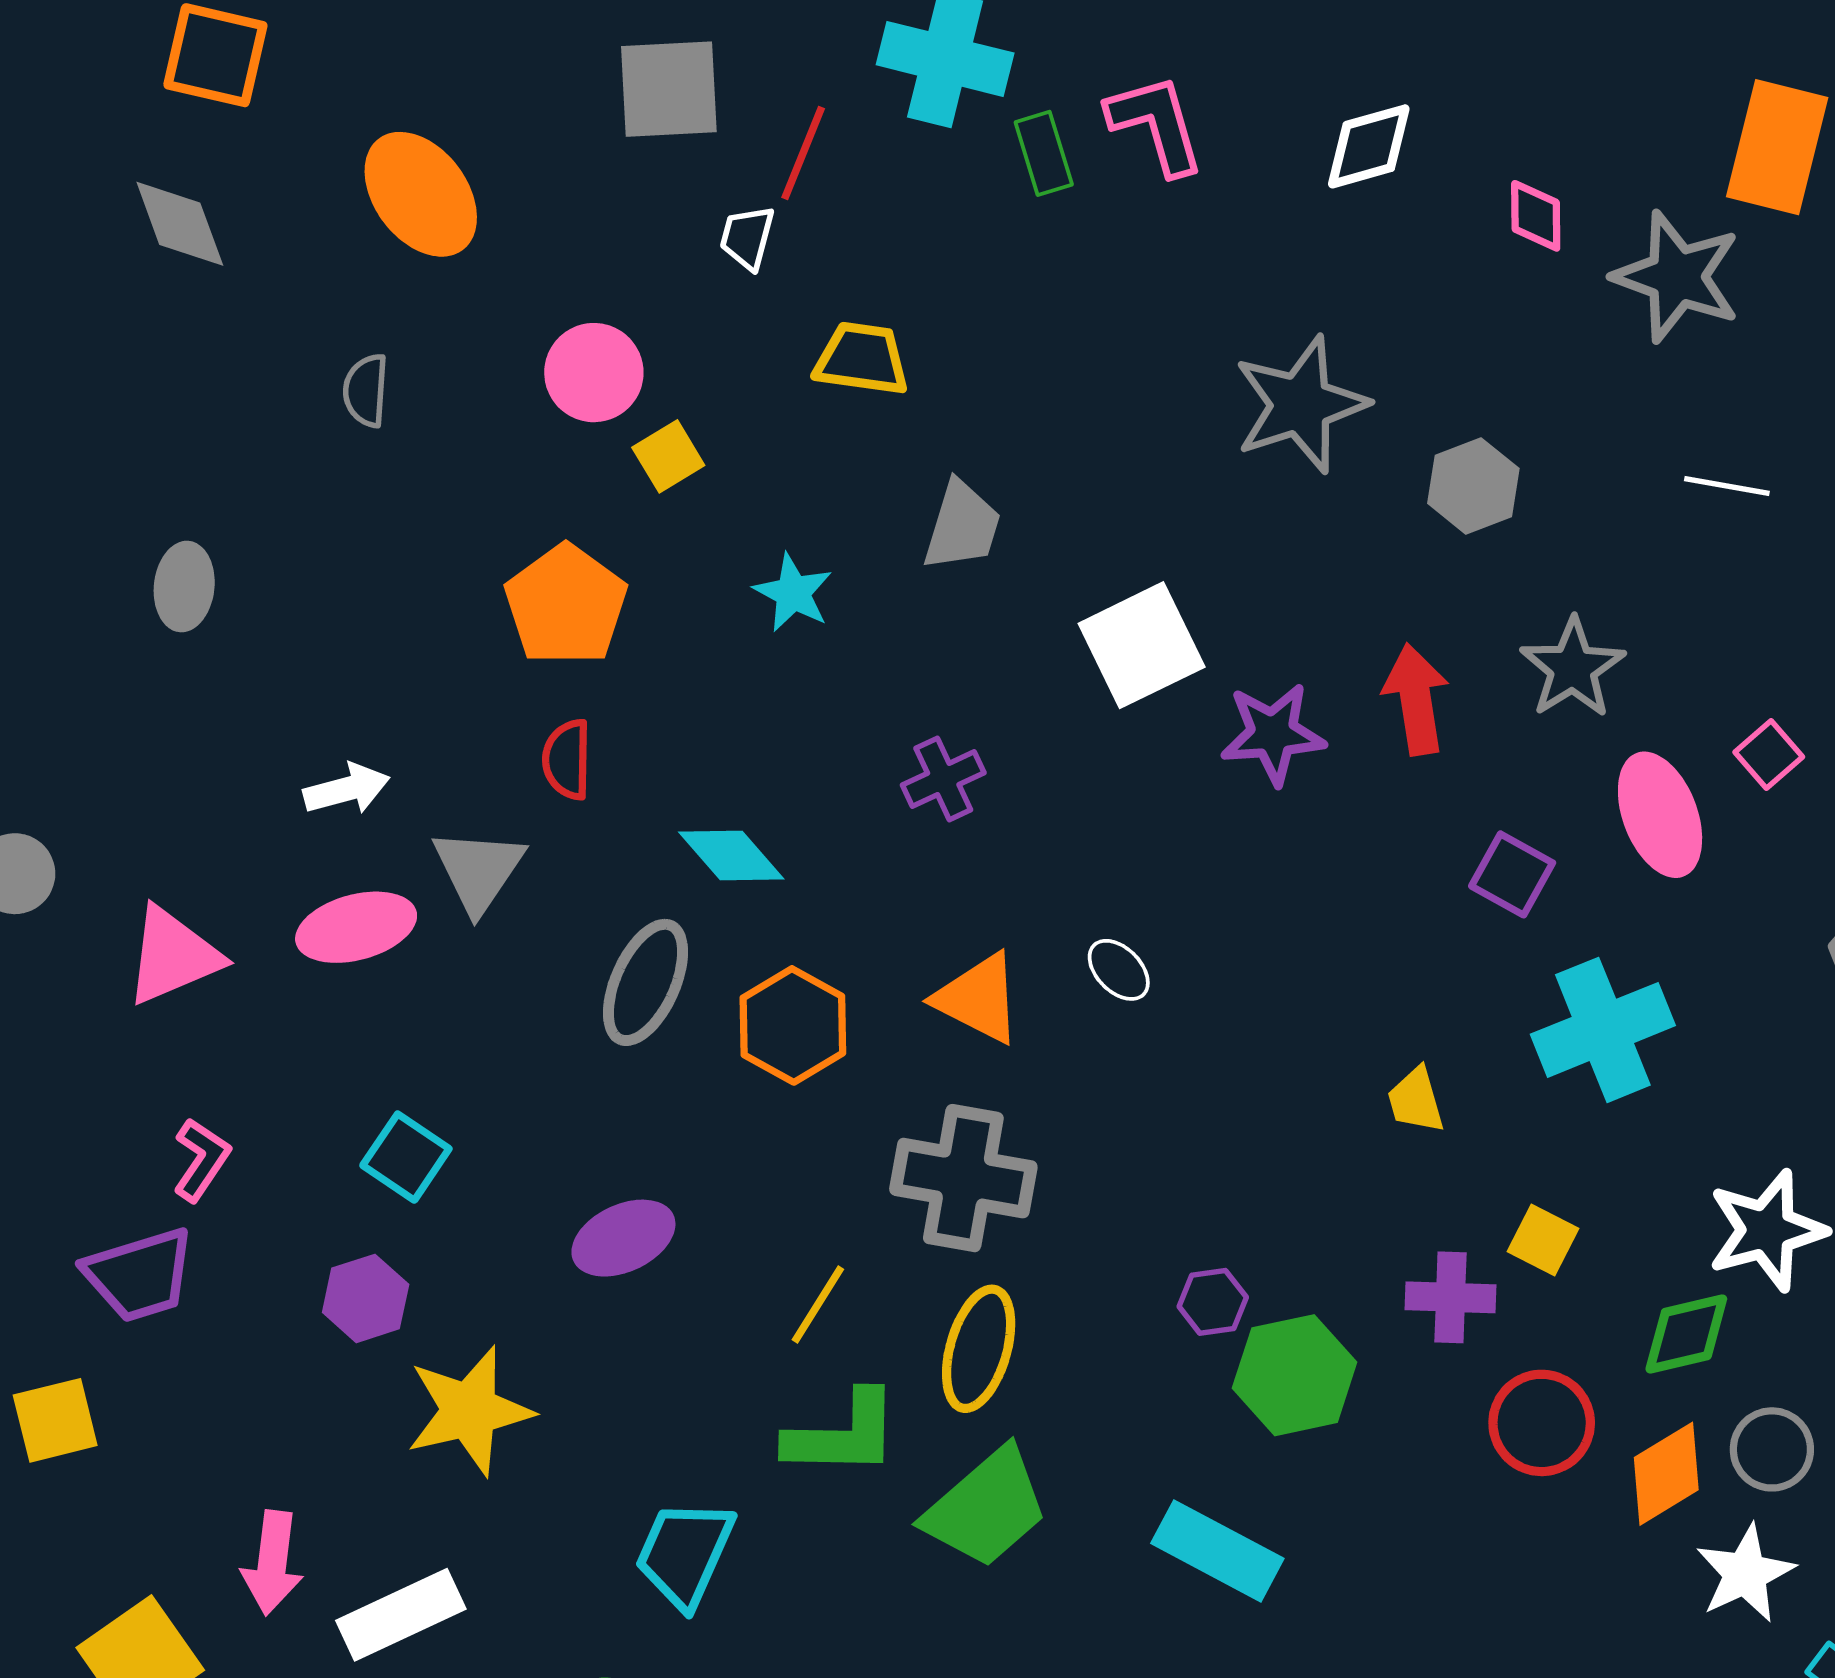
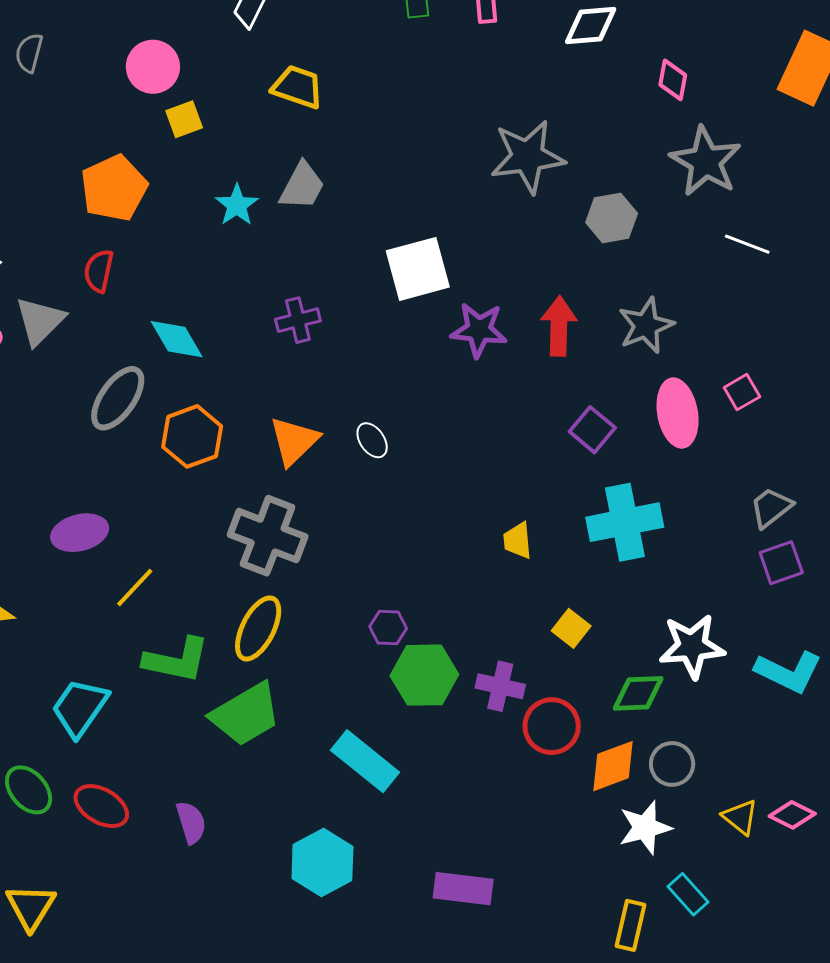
gray star: (1677, 277) -> (706, 161), moved
gray trapezoid: (962, 526) -> (302, 186), moved
orange triangle: (978, 998) -> (294, 441), turned 38
purple cross: (1451, 1297) -> (500, 686), moved
yellow line: (818, 1304) -> (135, 588), moved

